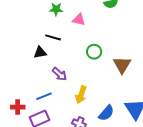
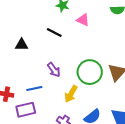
black triangle: (40, 52) -> (22, 45), moved
green circle: (94, 52) -> (90, 72), moved, size x1.6

